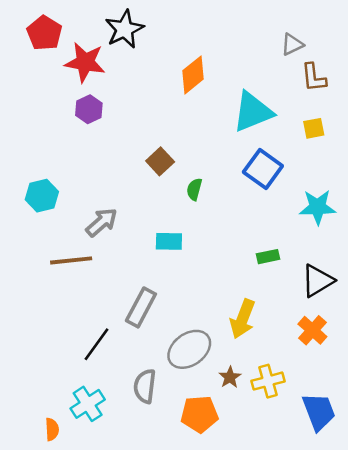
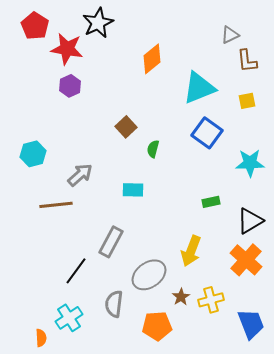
orange cross: (312, 330) -> (246, 260), size x1.4

